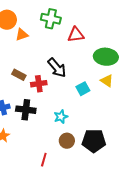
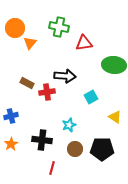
orange triangle: (22, 35) -> (30, 43), turned -32
black arrow: (57, 68) -> (65, 76), turned -45
yellow triangle: (107, 81) -> (115, 117), moved
black cross: (26, 110) -> (42, 140), moved

